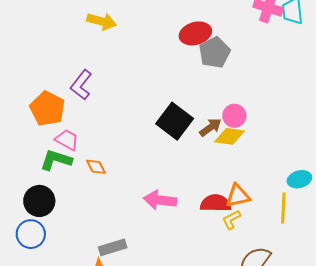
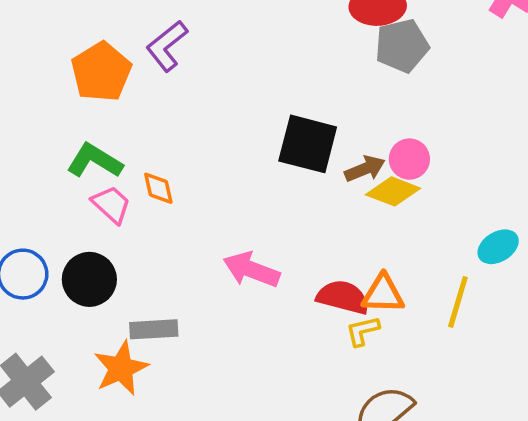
black square: (175, 121) -> (308, 144), turned -36
pink trapezoid: (67, 140) -> (111, 204), moved
cyan ellipse: (299, 179) -> (498, 247), moved, turned -30
black circle: (39, 201) -> (89, 279), moved
yellow line: (283, 208) -> (458, 302), moved

